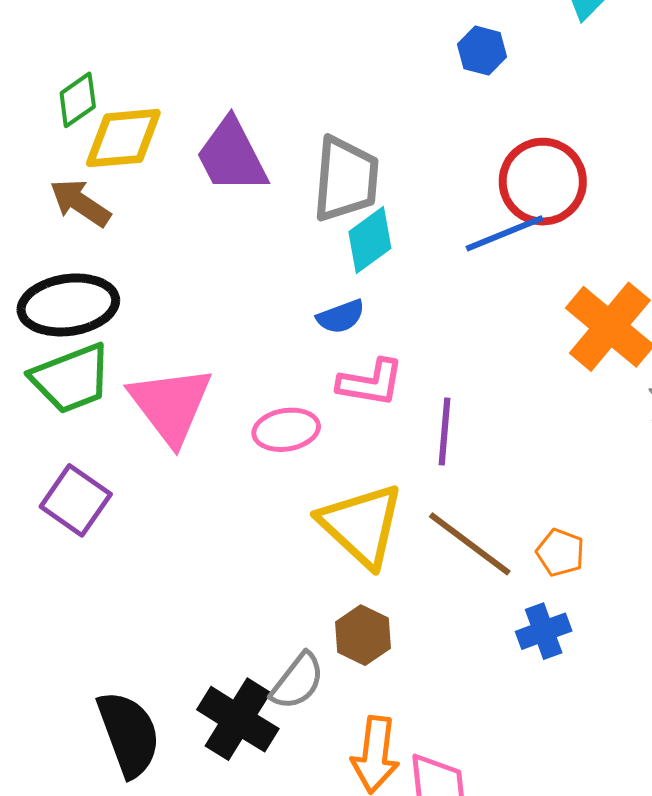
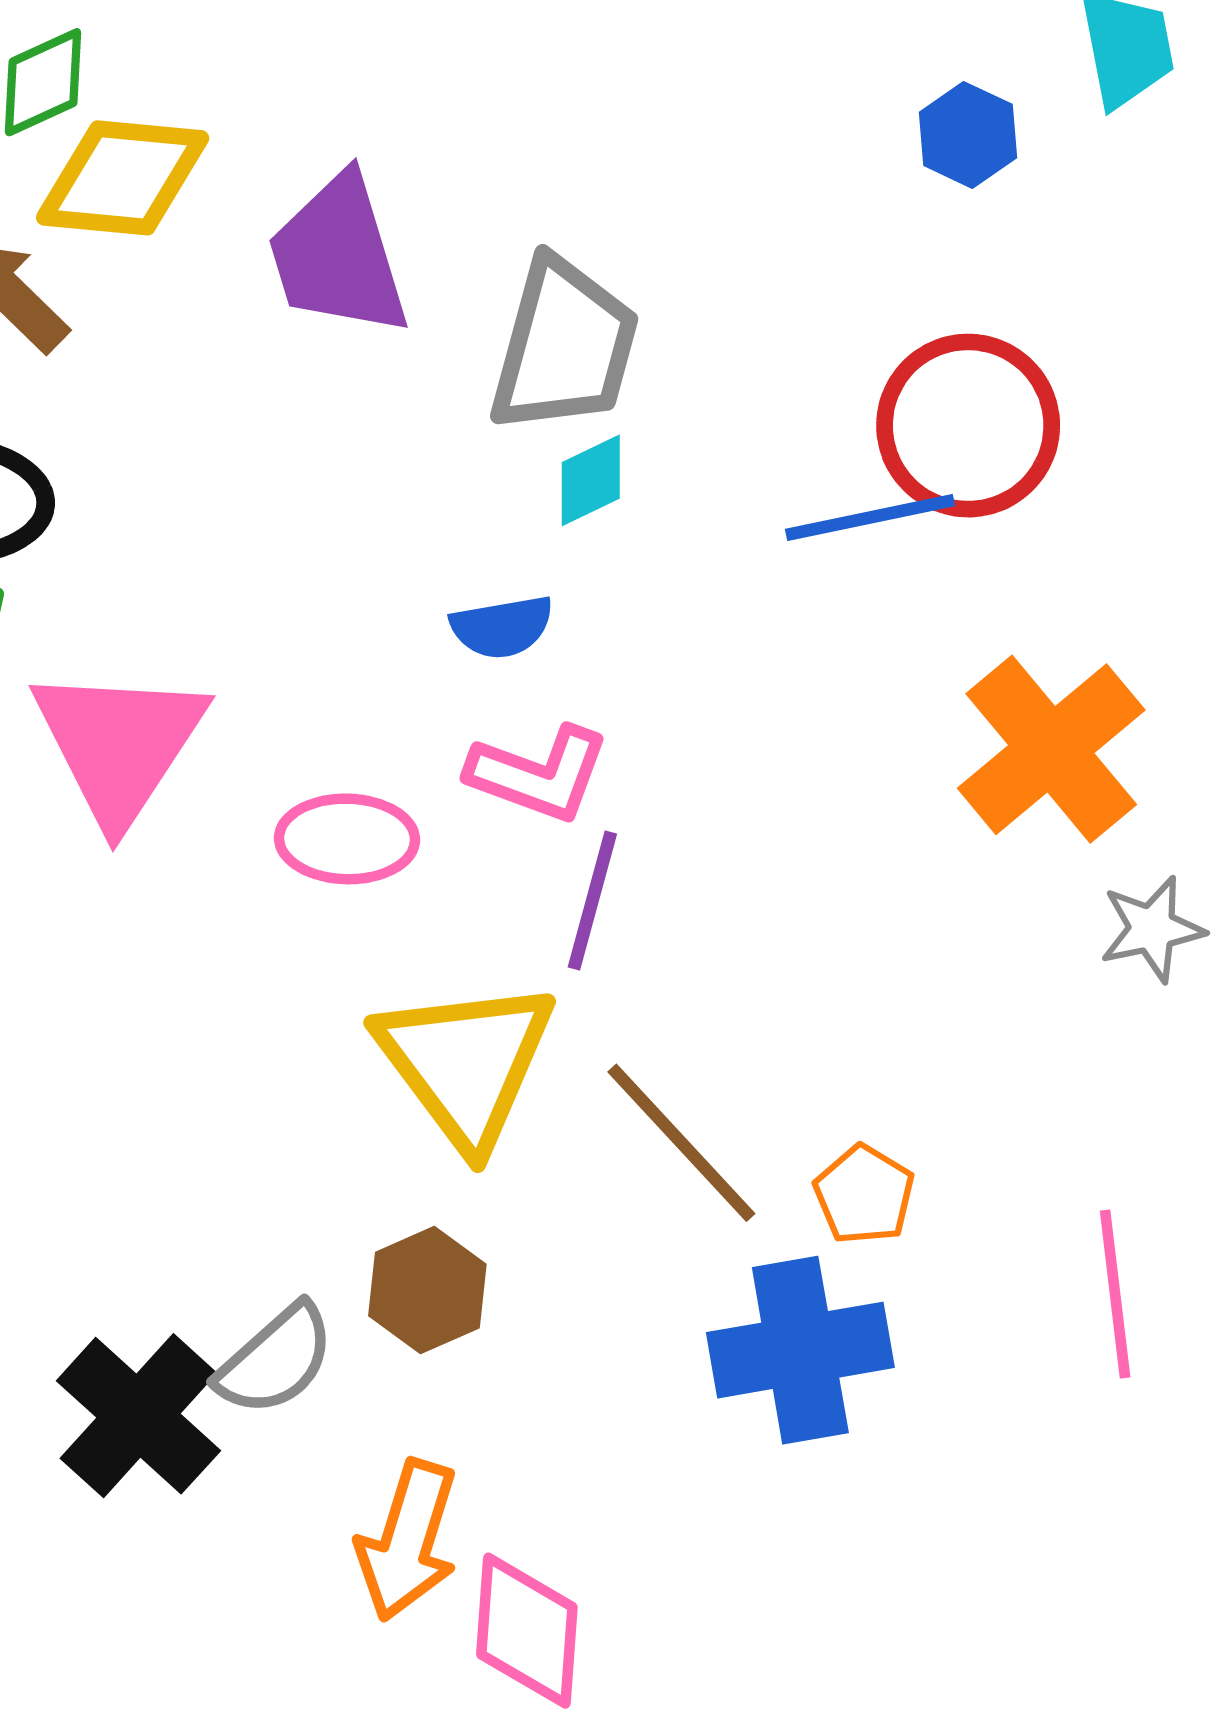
blue hexagon: (482, 51) -> (968, 135), moved
cyan diamond: (370, 240) -> (591, 480), size x0.7
purple line: (444, 431) -> (592, 901), moved
blue cross: (544, 631) -> (800, 1350), size x1.6

